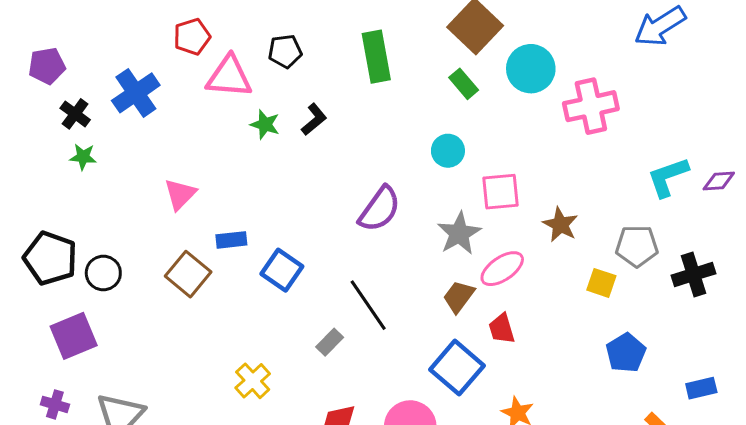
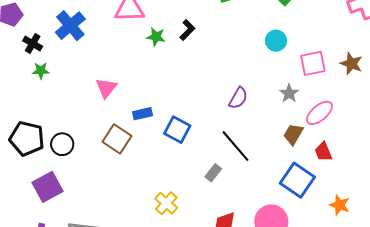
purple semicircle: (380, 209) -> (238, 98), moved, size x0.7
brown star: (560, 225) -> (351, 64), moved
gray star: (459, 233) -> (289, 93), size x0.7

